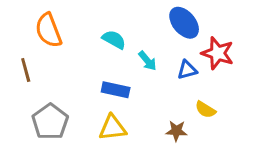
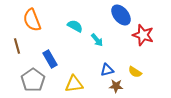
blue triangle: (187, 70) -> (107, 70), moved
blue rectangle: (116, 90) -> (50, 59), moved, turned 48

